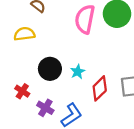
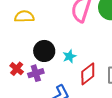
purple cross: (45, 108) -> (36, 73), moved, turned 35

